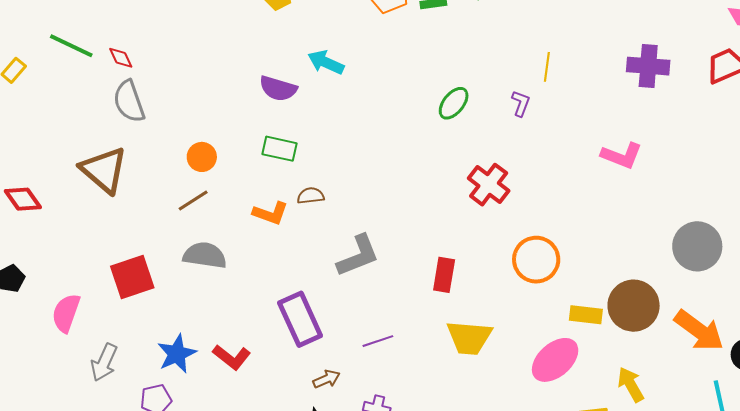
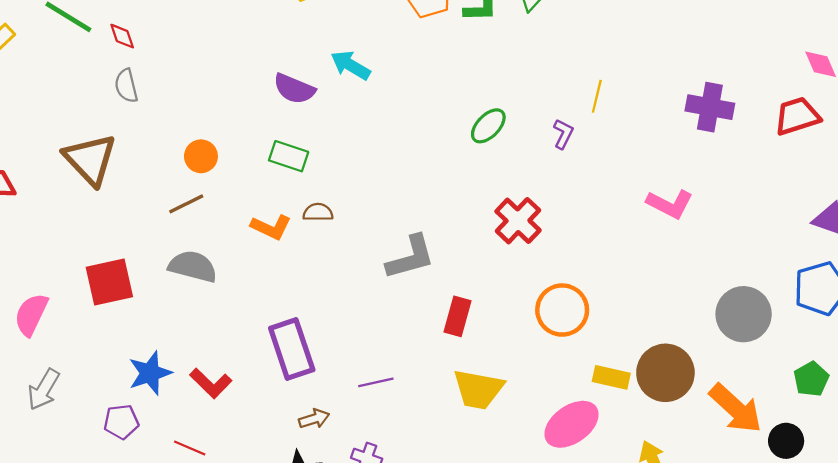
gray semicircle: (129, 101) -> (126, 86), size x0.7
gray L-shape: (358, 256) -> (411, 257), moved
gray arrow: (104, 362) -> (44, 389), moved

